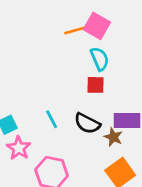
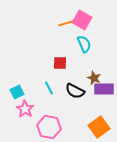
red square: (95, 85) -> (60, 63), moved
brown star: (113, 137) -> (94, 78), moved

